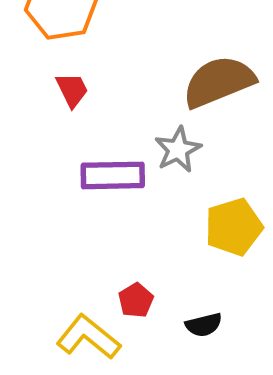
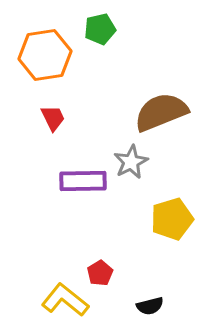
black semicircle: (204, 325) -> (150, 306), moved

